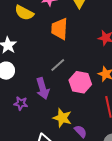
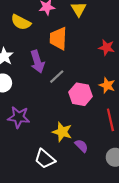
purple arrow: (43, 88) -> (37, 62), moved
purple star: (21, 103) -> (19, 117), size x1.5

